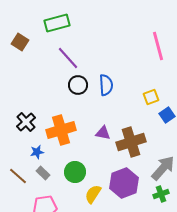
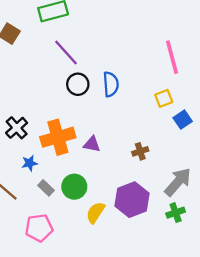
pink line: (158, 46) -> (172, 57), moved
purple triangle: (103, 133) -> (92, 144), moved
brown cross: (131, 142) -> (140, 151), size x0.5
gray rectangle: (43, 173) -> (46, 188), moved

